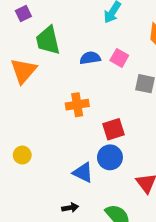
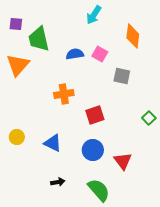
purple square: (23, 13) -> (16, 24), moved, turned 32
blue circle: (110, 157) -> (93, 150), moved
blue triangle: (83, 173) -> (53, 143), moved

